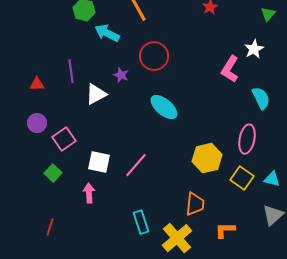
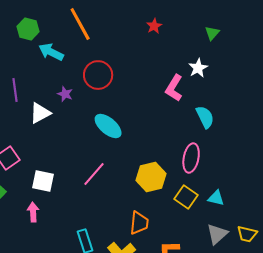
pink line: (136, 165) -> (94, 174), moved

